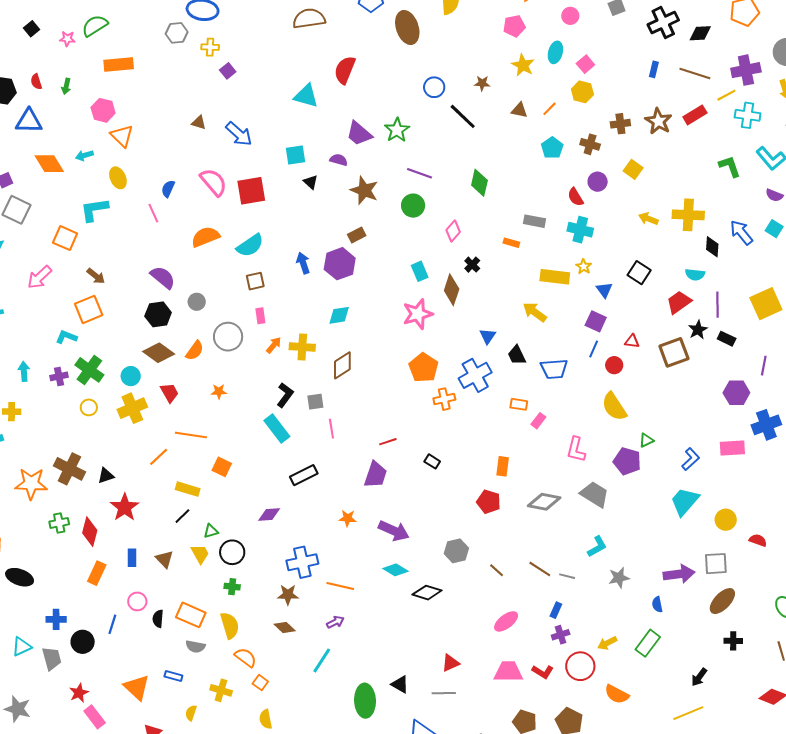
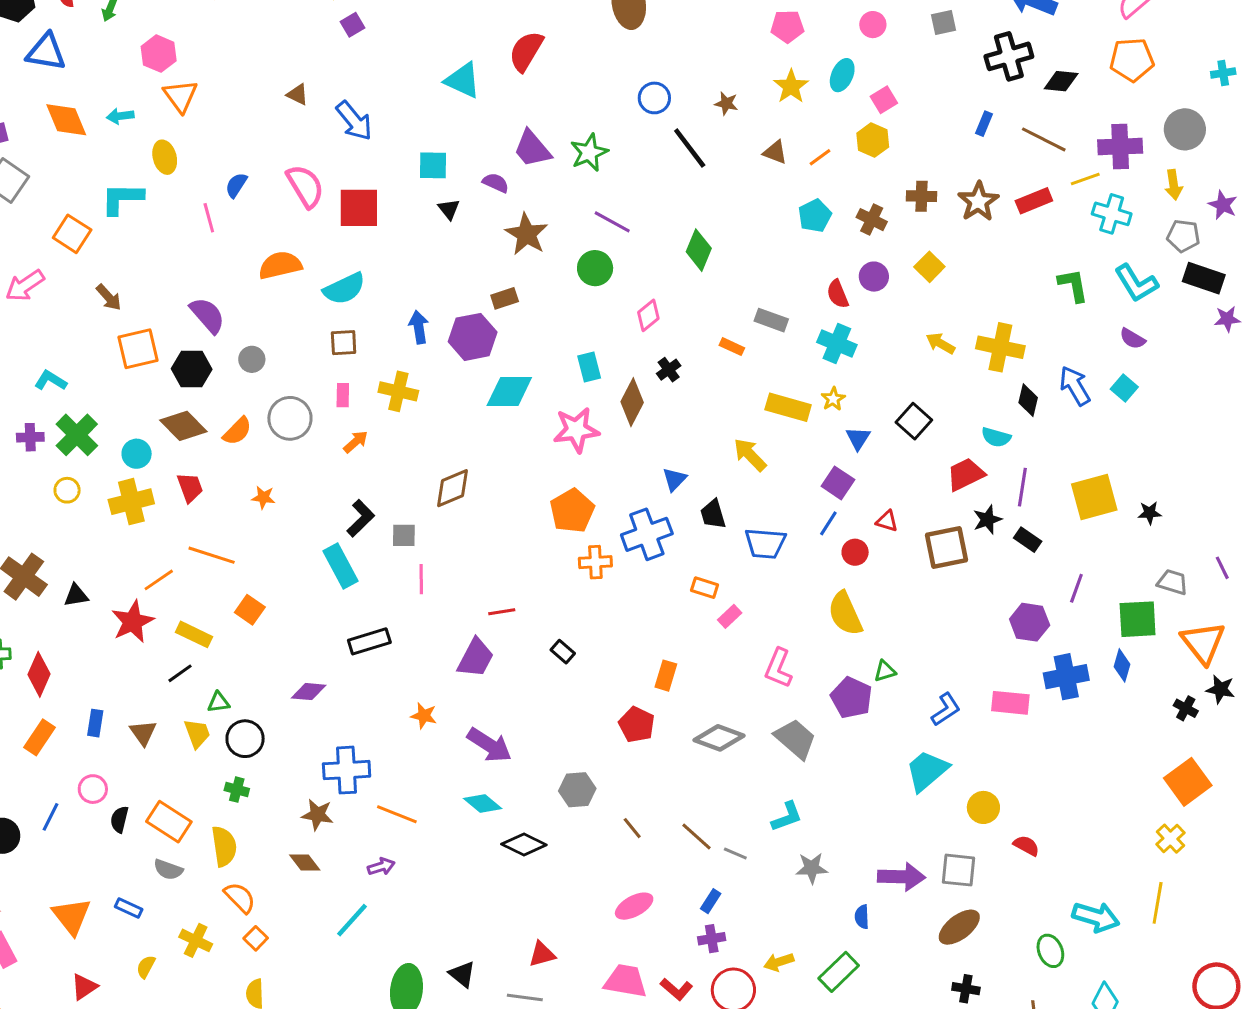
orange square: (89, 309) -> (138, 349), moved
cyan diamond: (339, 315) -> (509, 391), moved, size x1.4
yellow cross: (302, 347) -> (398, 391), moved
red star: (125, 507) -> (133, 622), moved

